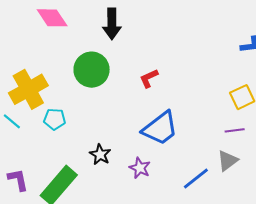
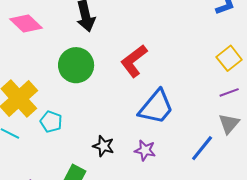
red L-shape: (149, 78) -> (134, 61), size x1.6
cyan pentagon: (55, 119) -> (51, 122), turned 30

